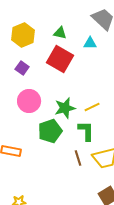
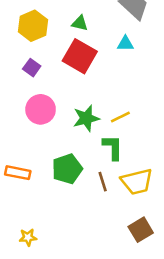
cyan triangle: (90, 43) -> (125, 43), moved
green pentagon: (50, 131) -> (67, 169), moved

